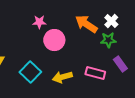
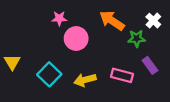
white cross: (111, 21) -> (153, 21), moved

